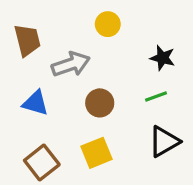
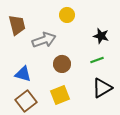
blue triangle: (35, 103) -> (23, 74), moved

